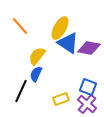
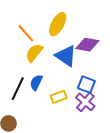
orange line: (20, 26) -> (26, 33), moved
blue triangle: (68, 43) -> (66, 56), moved
blue semicircle: (36, 74) -> (36, 82), moved

